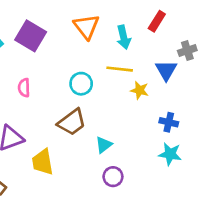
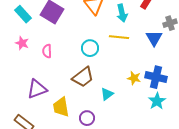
yellow star: (140, 90) -> (134, 78), moved
blue cross: (169, 122) -> (156, 77), size x1.5
cyan star: (170, 154) -> (157, 101), turned 30
purple circle: (113, 177) -> (87, 118), moved

